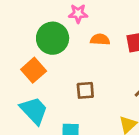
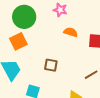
green circle: (53, 38) -> (24, 17), moved

